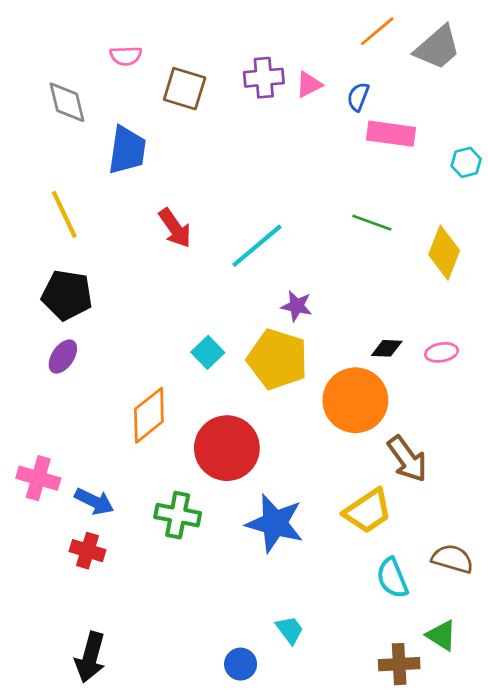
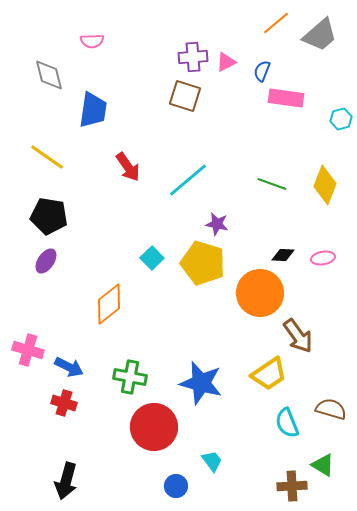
brown square: (185, 89) -> (185, 96), moved
yellow line: (64, 214) -> (47, 157), turned -30
green line: (372, 223) -> (272, 184), moved
red circle: (227, 448) -> (154, 427), moved

